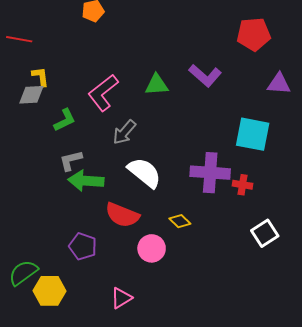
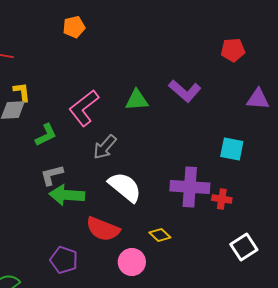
red pentagon: (254, 34) -> (233, 50), size x0.7
cyan square: (253, 134) -> (232, 149), size x0.7

